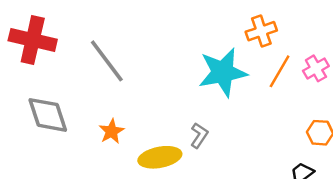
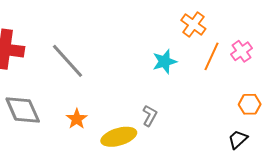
orange cross: (261, 31) -> (193, 24), turned -30
cyan star: (223, 72) -> (165, 62), size x0.6

